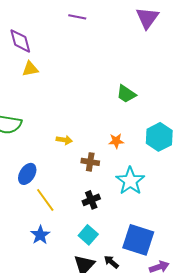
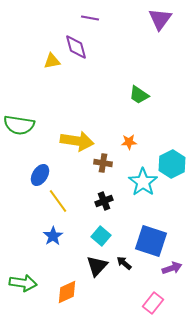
purple diamond: (20, 41) -> (76, 47), moved
yellow triangle: (30, 69) -> (52, 61), moved
cyan hexagon: (159, 137) -> (172, 164), moved
yellow arrow: (64, 140) -> (77, 141), size x2.0

